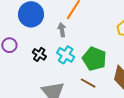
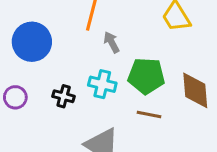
gray arrow: (62, 30) -> (112, 42), moved

